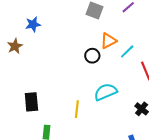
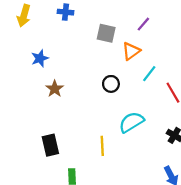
orange triangle: (108, 41) -> (131, 51), moved
brown star: (15, 46) -> (55, 89), moved

